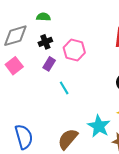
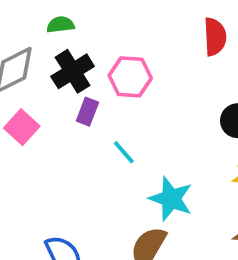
black cross: (45, 42) -> (73, 71), size x1.5
cyan star: (99, 126) -> (171, 199), moved

